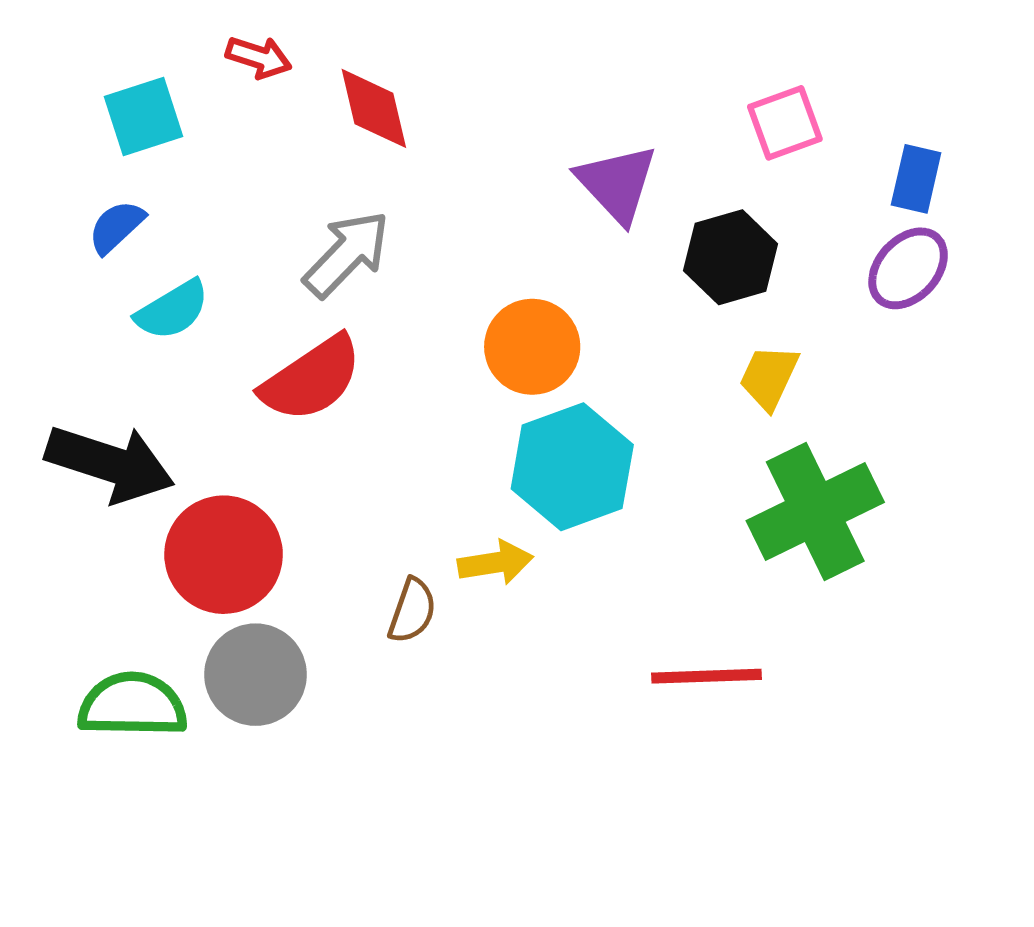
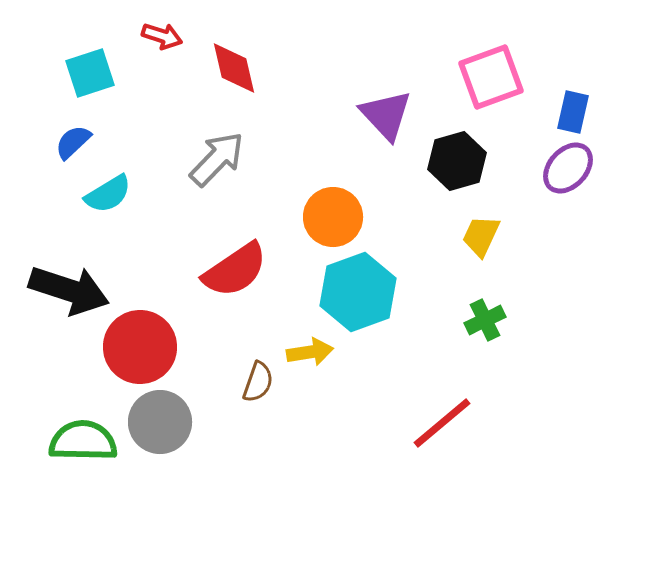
pink square: (785, 123) -> (491, 77), size x1.4
red semicircle: (311, 379) -> (235, 270), moved
green cross: (815, 511) -> (485, 320), moved, size x0.5
red line: (707, 676) -> (442, 423), turned -38

